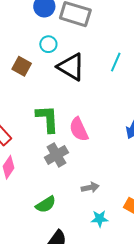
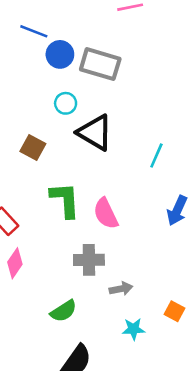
cyan line: (116, 62) -> (156, 155), moved
brown square: (22, 66) -> (33, 148), moved
gray cross: (56, 155) -> (89, 260), moved, turned 30

